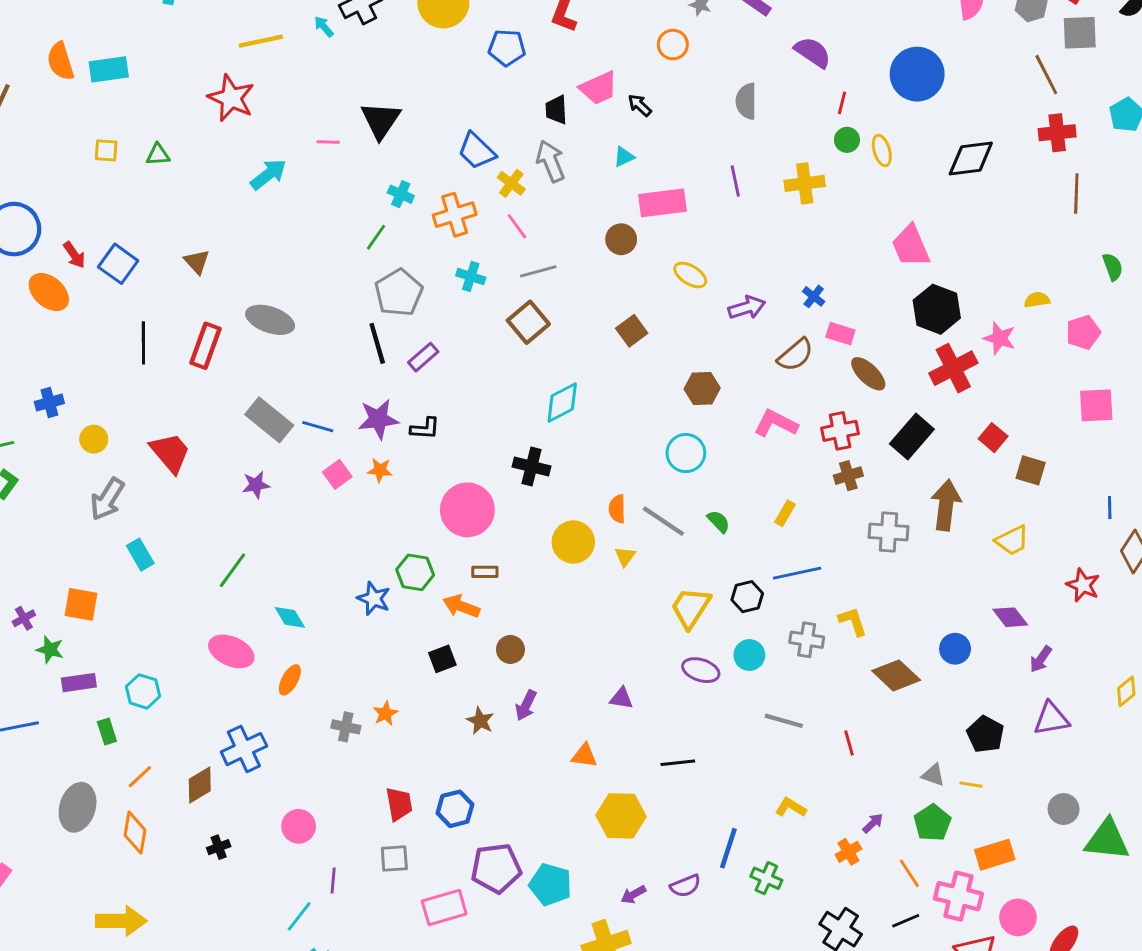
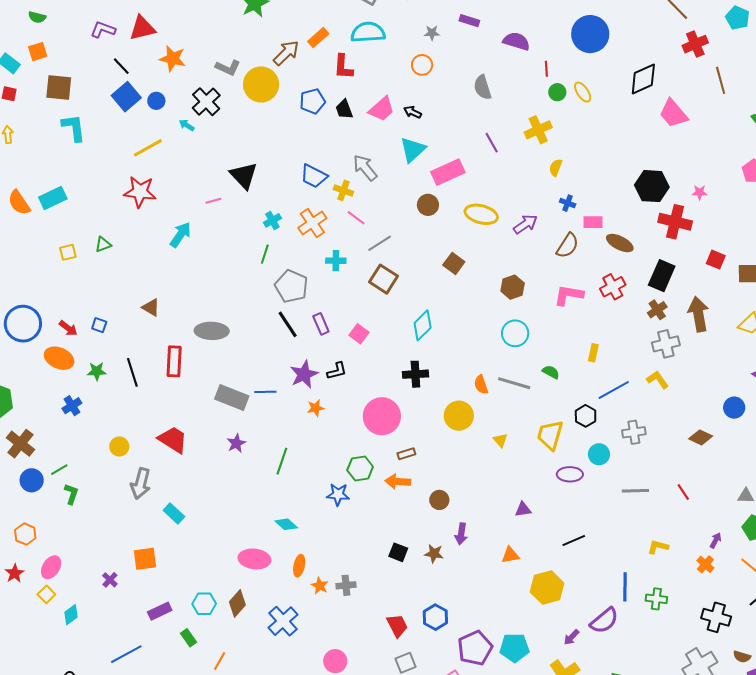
black trapezoid: (556, 110) -> (344, 109), moved
cyan triangle: (624, 157) -> (413, 150), size x1.8
cyan cross: (401, 194) -> (272, 220), turned -36
pink trapezoid: (911, 246) -> (673, 114), moved
blue square: (118, 264) -> (99, 325), size x0.6
yellow ellipse: (690, 275) -> (481, 214), size x1.4
yellow semicircle: (1037, 300) -> (556, 168), moved, turned -42
pink star: (1000, 338) -> (700, 192), size x0.7
purple rectangle: (423, 357) -> (321, 324), turned -55
red cross: (953, 368) -> (675, 222), turned -32
blue cross: (49, 402) -> (72, 406), moved
pink square: (337, 474) -> (359, 334), moved
brown cross: (848, 476) -> (657, 310), moved
yellow triangle: (625, 556) -> (500, 440), moved
green line: (232, 570) -> (282, 461), moved
yellow L-shape: (853, 621) -> (658, 380), moved
green star: (50, 649) -> (97, 371), moved
black square: (442, 659) -> (398, 552), moved, turned -30
brown diamond: (896, 675) -> (701, 437), size x0.7
orange star: (385, 713) -> (320, 586), moved
brown diamond: (200, 785) -> (237, 603), moved
purple semicircle: (685, 886) -> (604, 621), size x1.4

